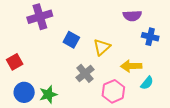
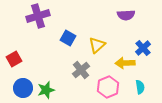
blue cross: (150, 37) -> (143, 48), moved, turned 35
cyan semicircle: (147, 83) -> (140, 87), moved, turned -48

